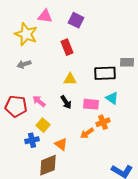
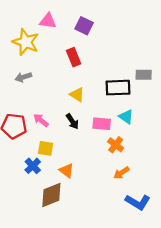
yellow triangle: (70, 79) -> (77, 95), turned 32
orange cross: (103, 122) -> (116, 145), turned -32
yellow square: (43, 125) -> (46, 148), turned -32
orange arrow: (87, 133) -> (121, 173), moved
blue cross: (32, 140) -> (33, 166), turned -32

